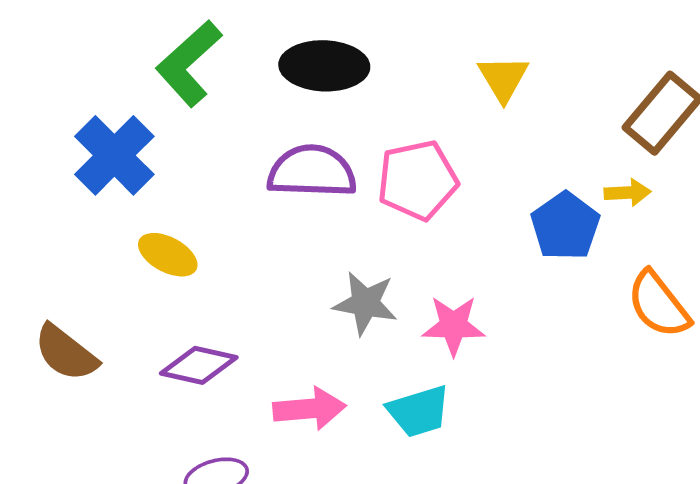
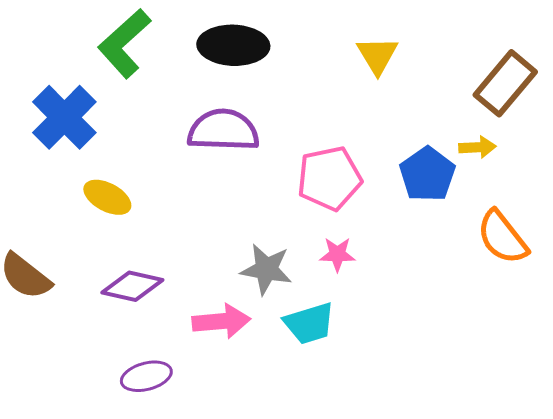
pink pentagon: (417, 180) -> (329, 178), moved
gray star: (365, 303) -> (266, 269), moved
pink star: (454, 326) -> (337, 254), size x0.7

